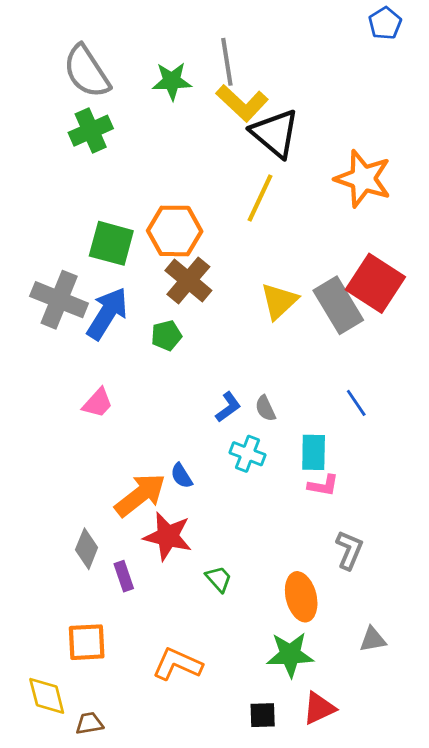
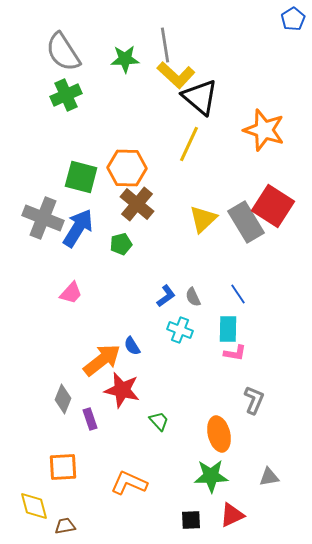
blue pentagon: (385, 23) -> (293, 19), moved
blue line: (356, 403) -> (238, 294), moved
gray triangle: (373, 639) -> (269, 477), moved

